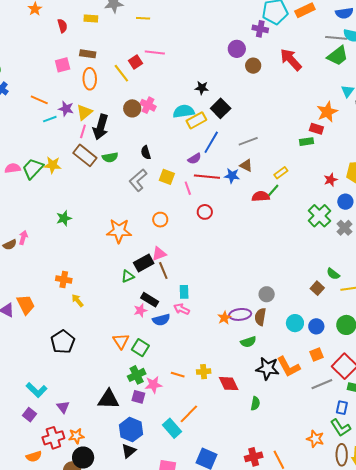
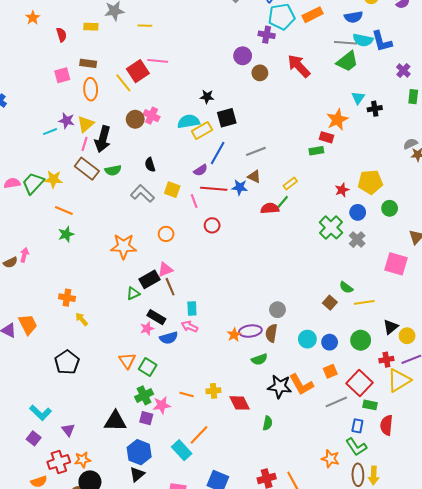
red square: (136, 62) -> (138, 71), size x1.5
orange line: (39, 100) -> (64, 210), moved
black square: (221, 108) -> (227, 118), turned 30
gray L-shape: (138, 180) -> (142, 194), turned 85

